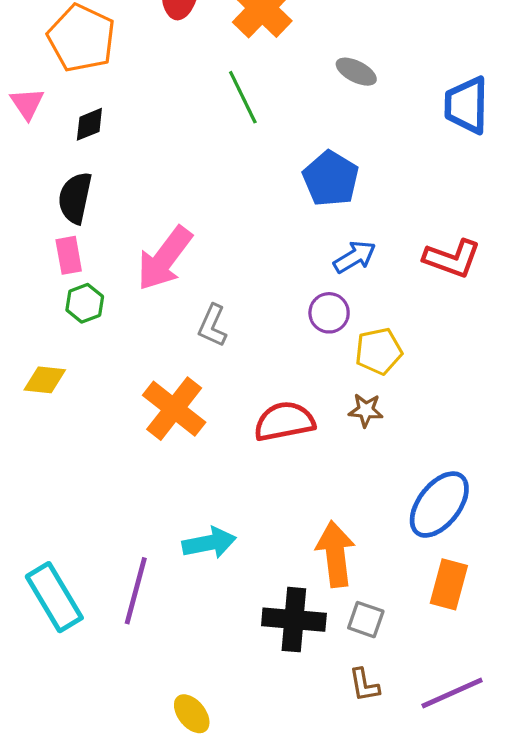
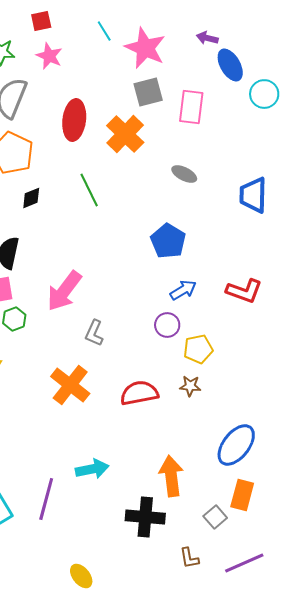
green line: (243, 97) -> (89, 190), moved
black diamond: (89, 124) -> (31, 198), moved
gray square: (366, 620) -> (215, 517), moved, turned 30

